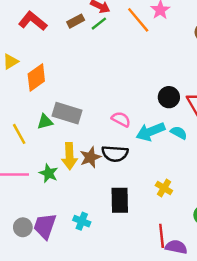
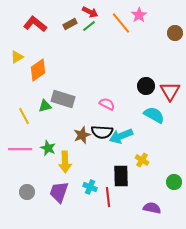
cyan arrow: (150, 132) -> (121, 136), moved
cyan semicircle: (179, 133) -> (154, 115), size x1.5
yellow arrow: (69, 156) -> (65, 162), moved
black rectangle: (120, 200) -> (121, 176), moved
cyan cross: (82, 221) -> (90, 187), moved
purple trapezoid: (45, 226) -> (59, 192), moved
red line: (162, 236) -> (108, 197), moved

